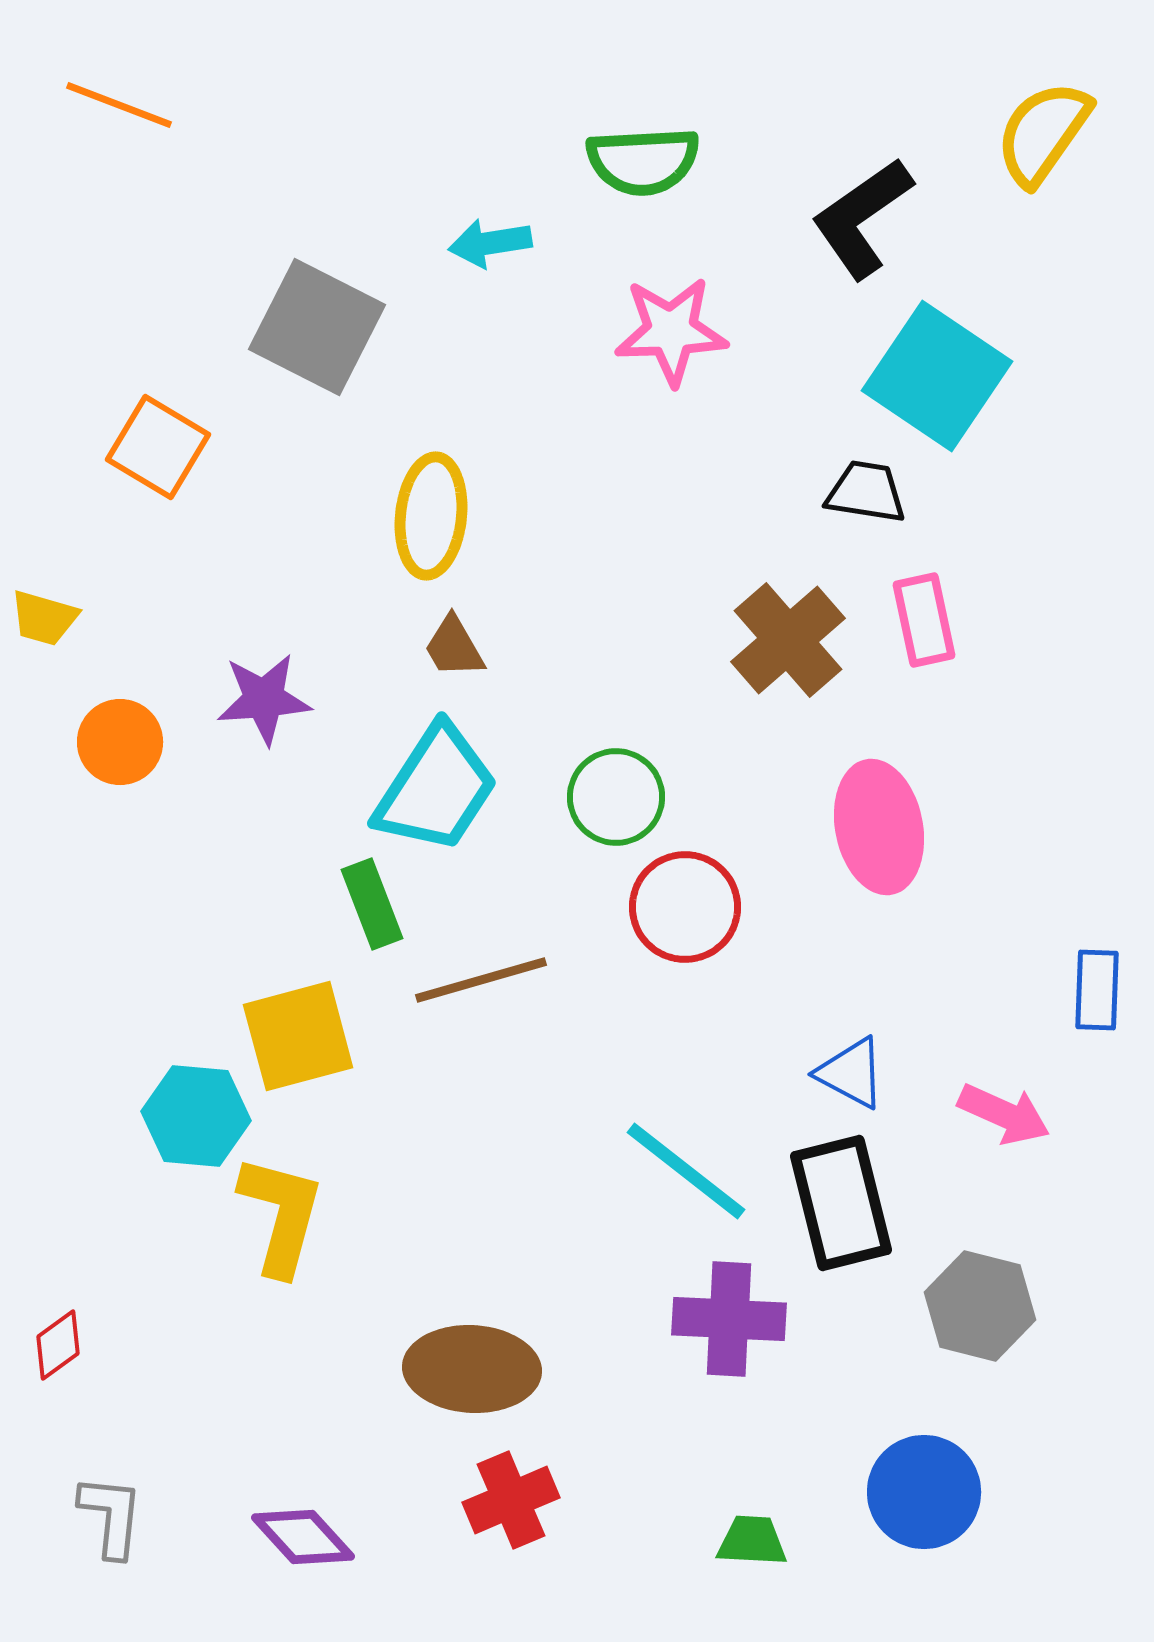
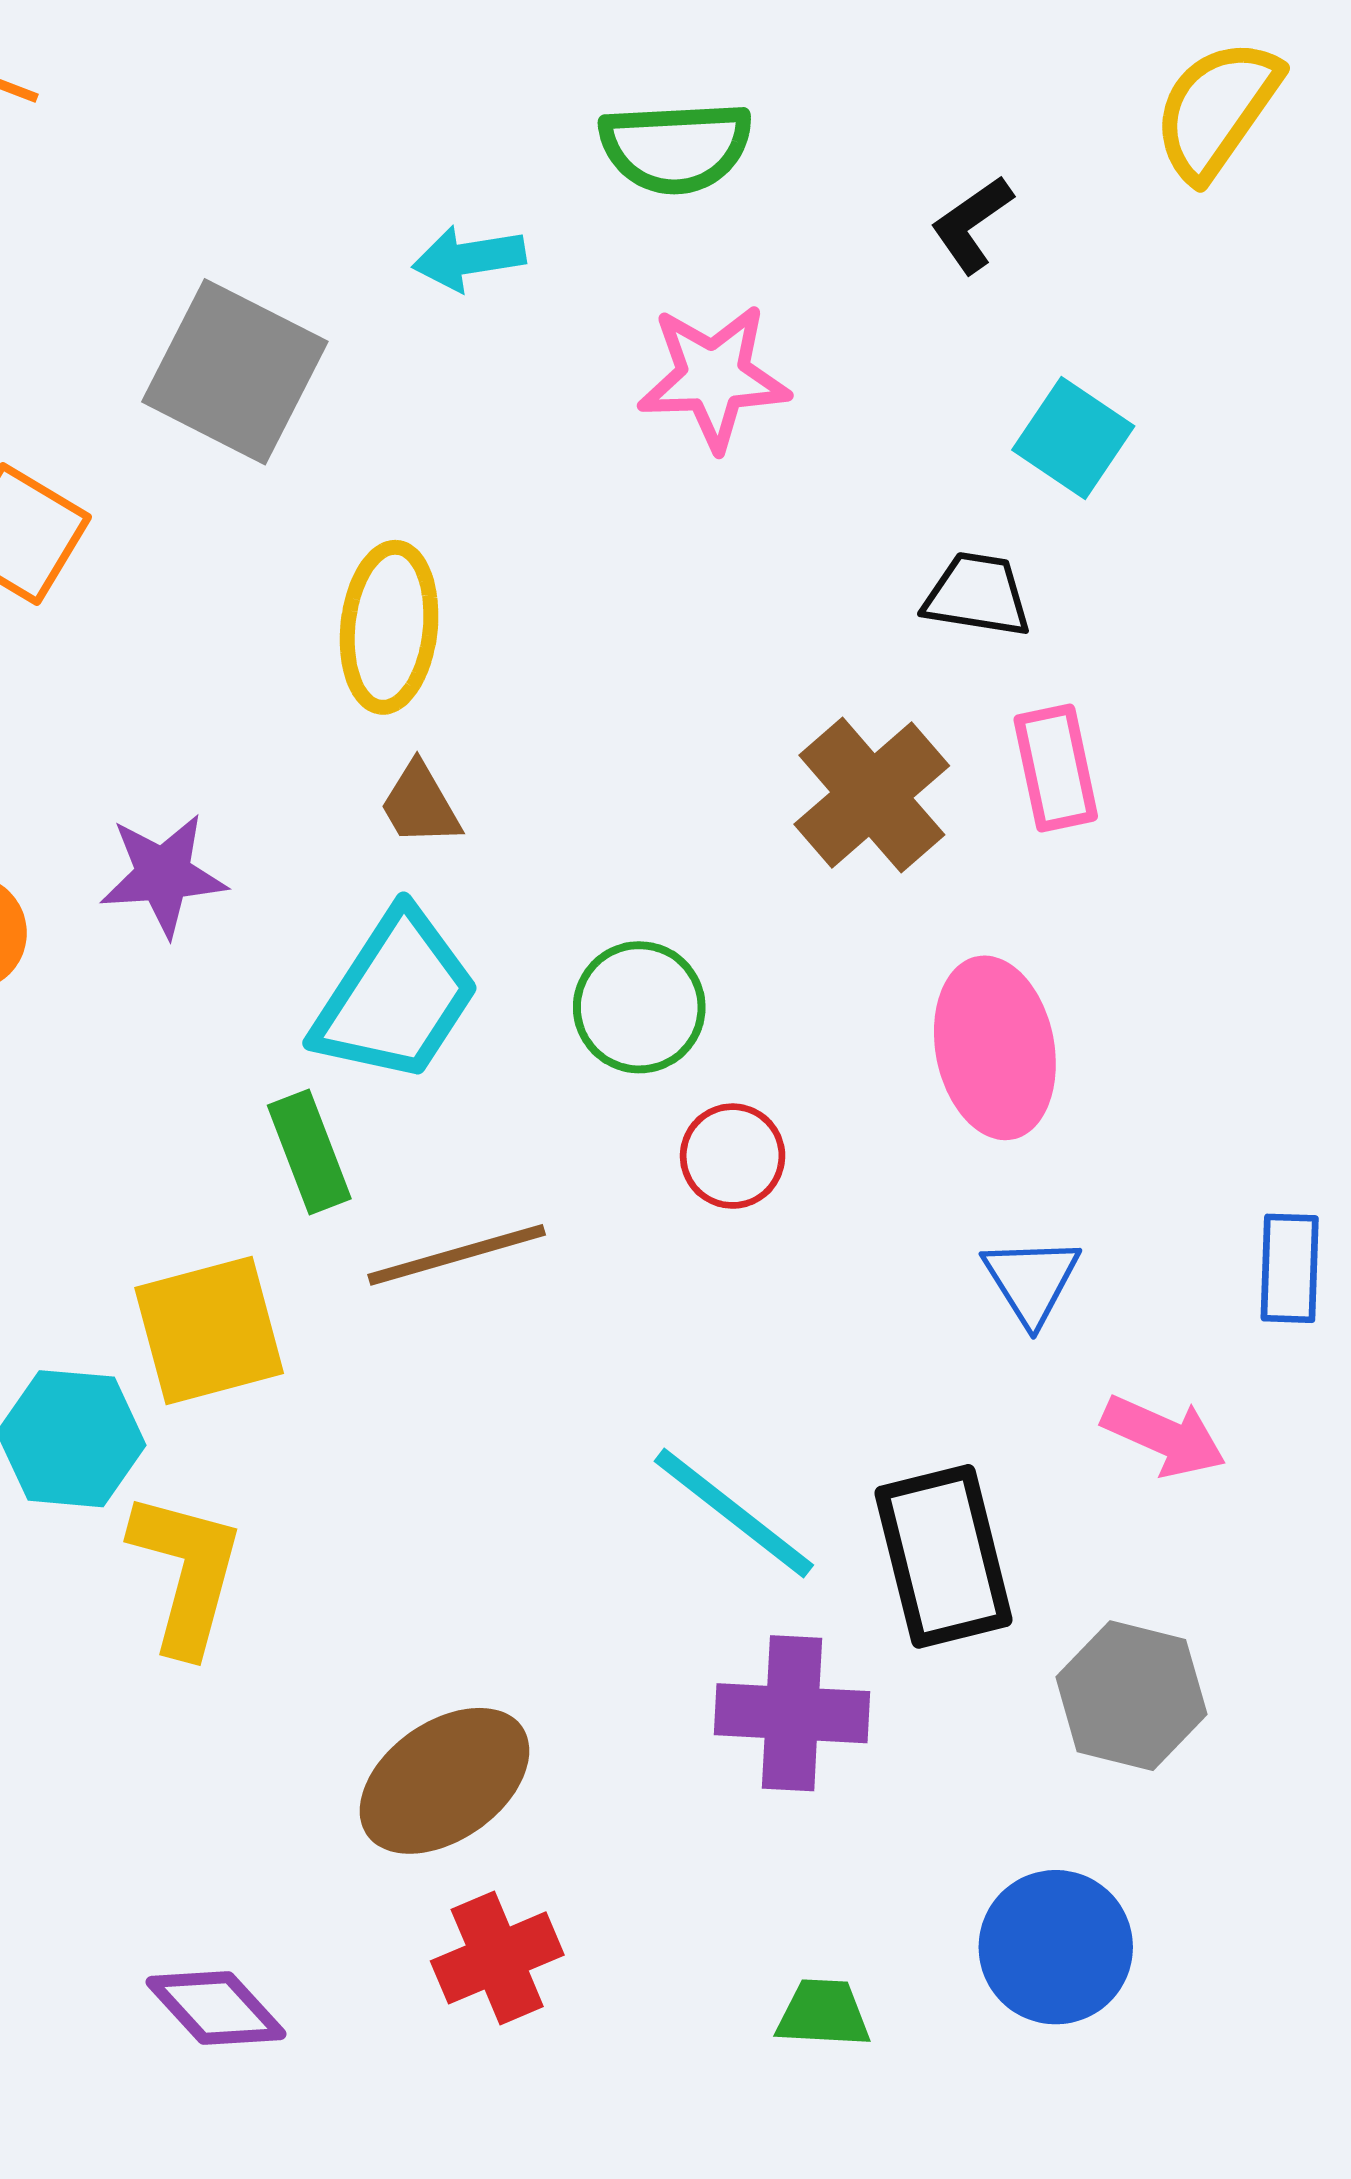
black L-shape: (862, 218) -> (972, 224), size x0.6
cyan square: (937, 376) -> (1073, 438), size x0.6
red circle: (685, 907) -> (733, 1156), size x0.7
blue triangle: (851, 1073) -> (1031, 1280), moved, turned 30
brown ellipse: (472, 1369) -> (444, 1781), turned -38

